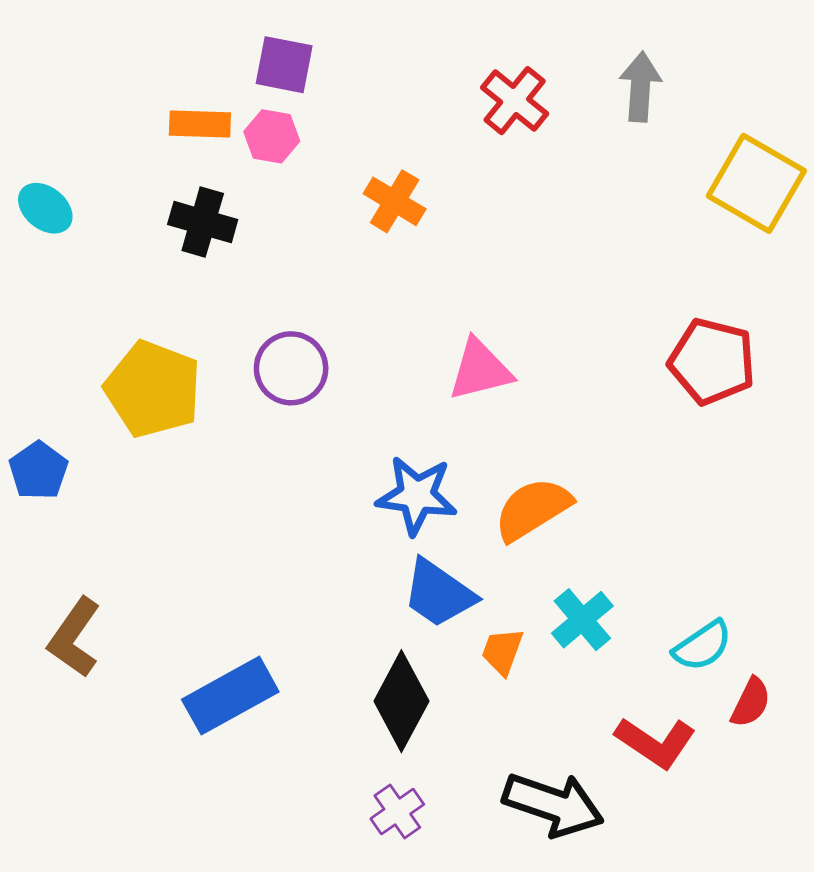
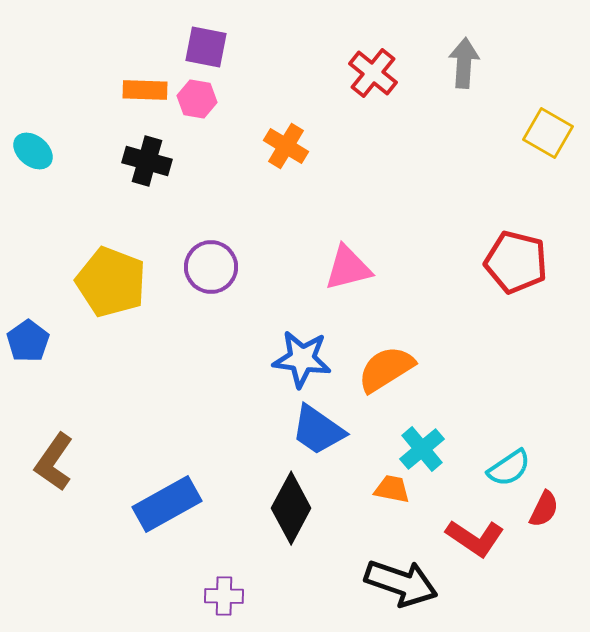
yellow square: (756, 183) -> (548, 133), size x0.7
orange trapezoid: (502, 651) -> (392, 489), moved, turned 81
purple cross: (397, 811) -> (224, 596), moved, turned 36

